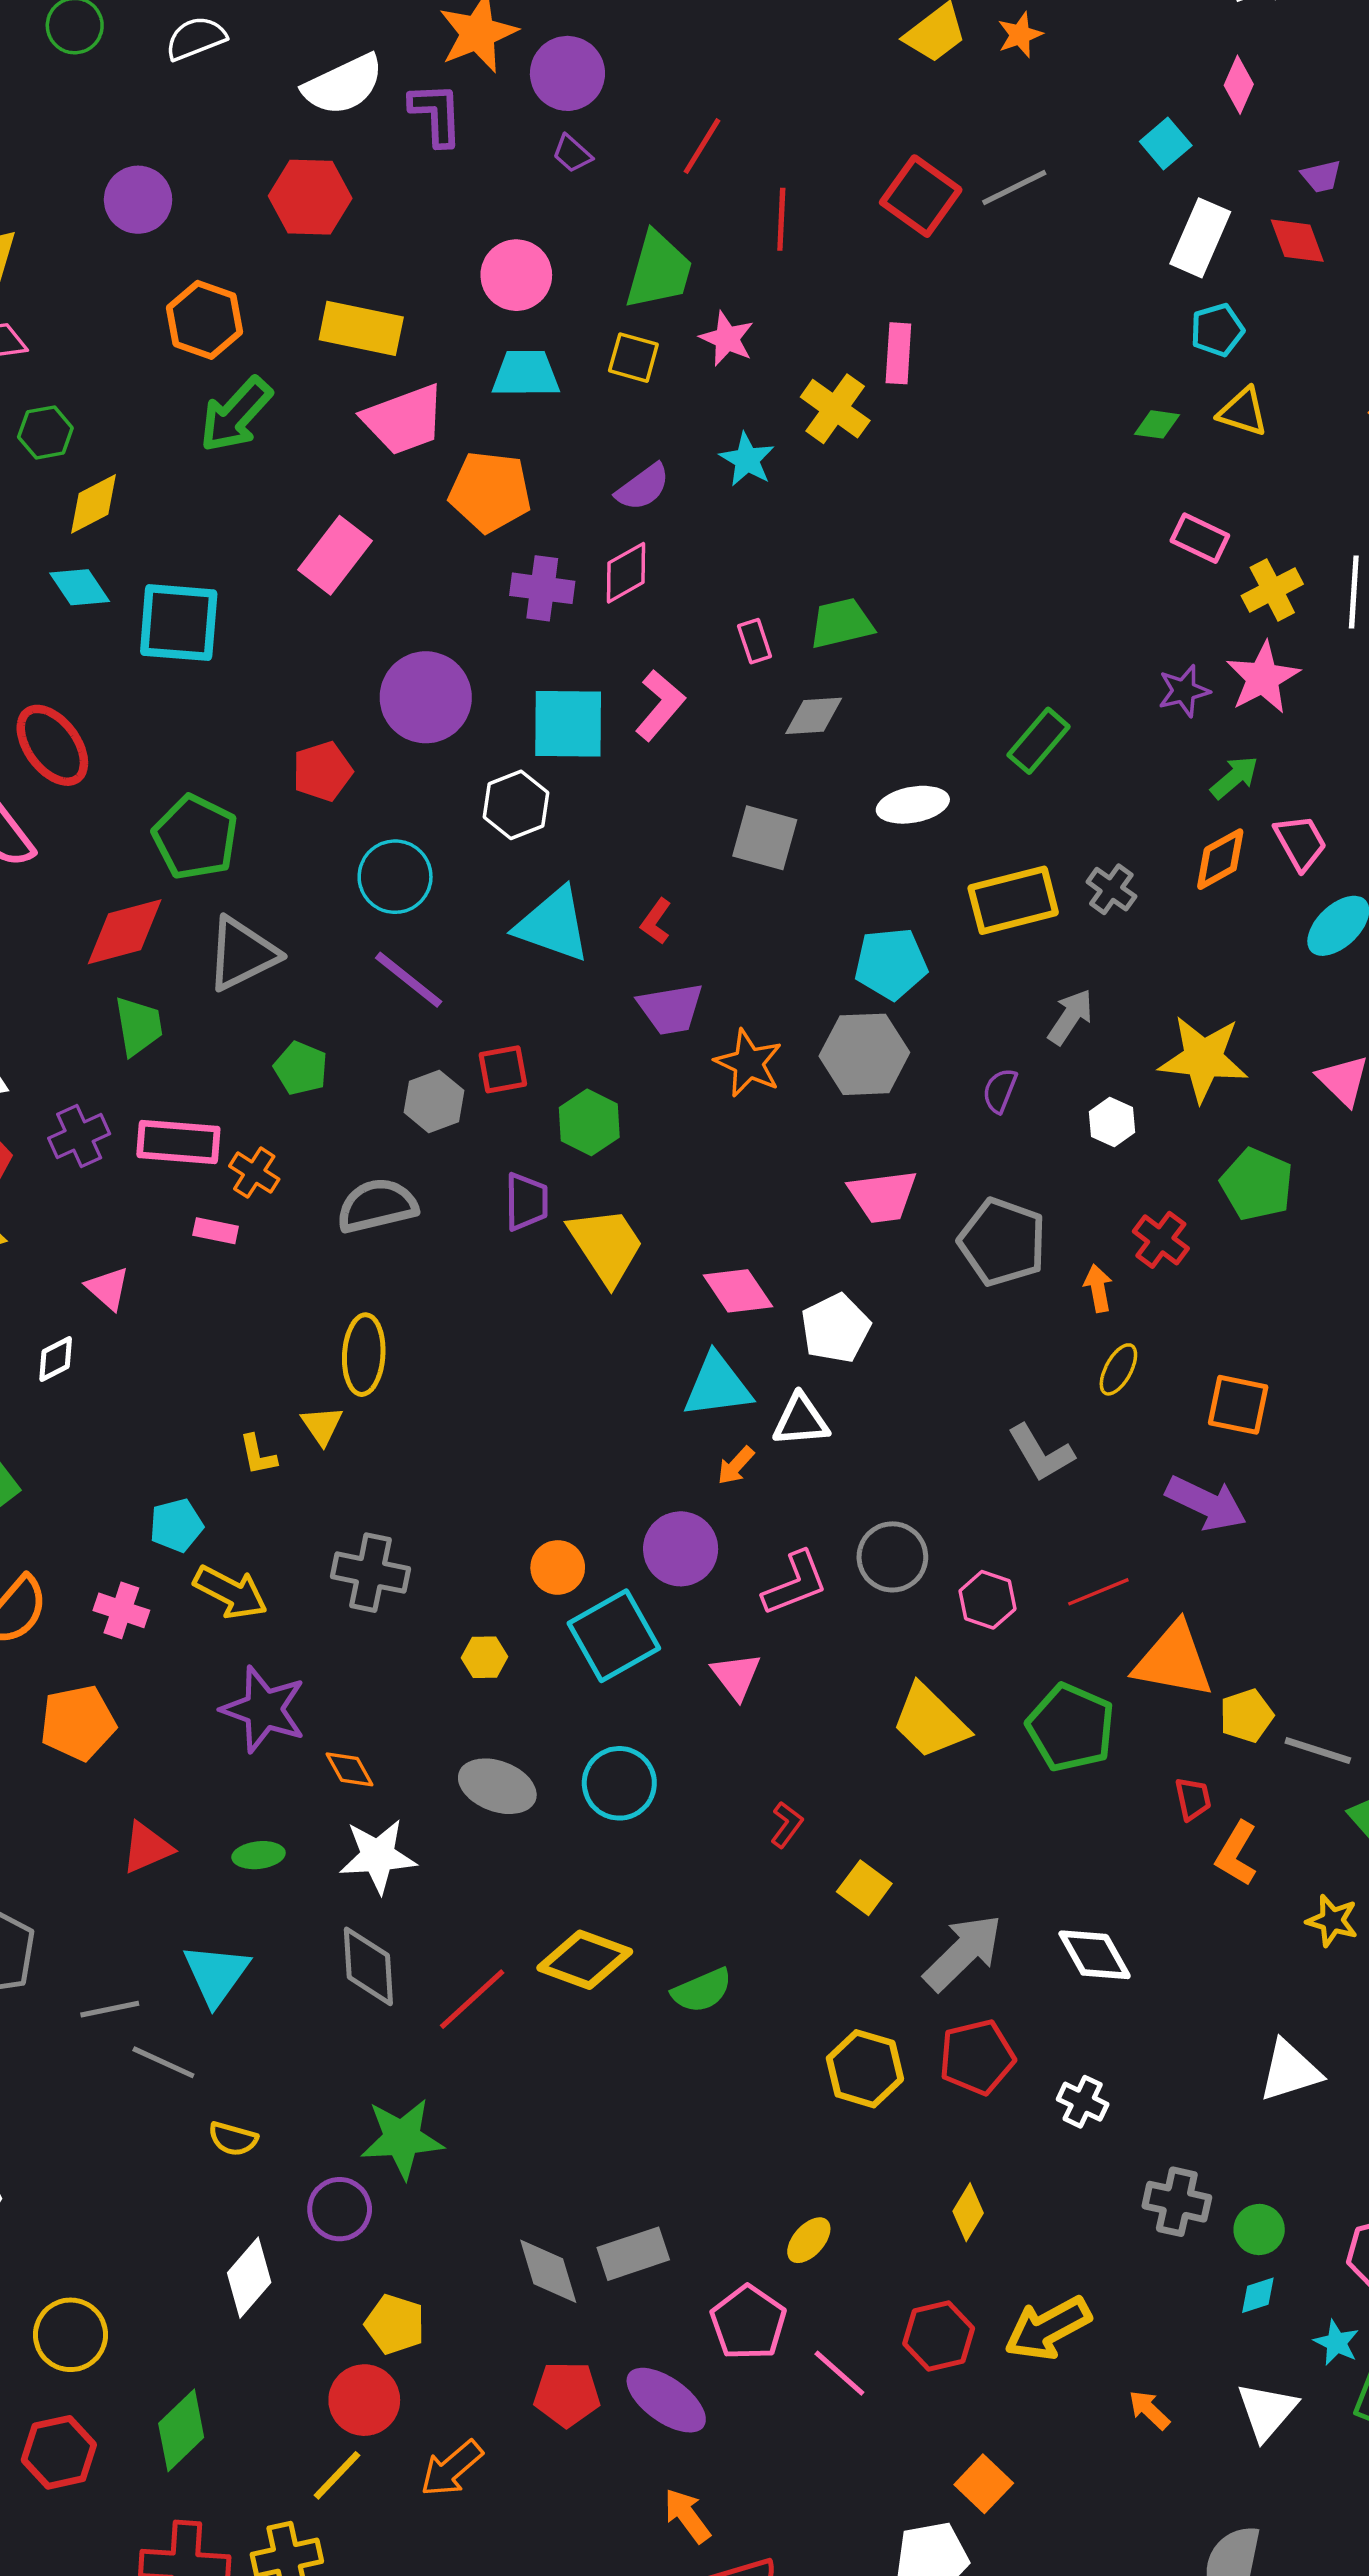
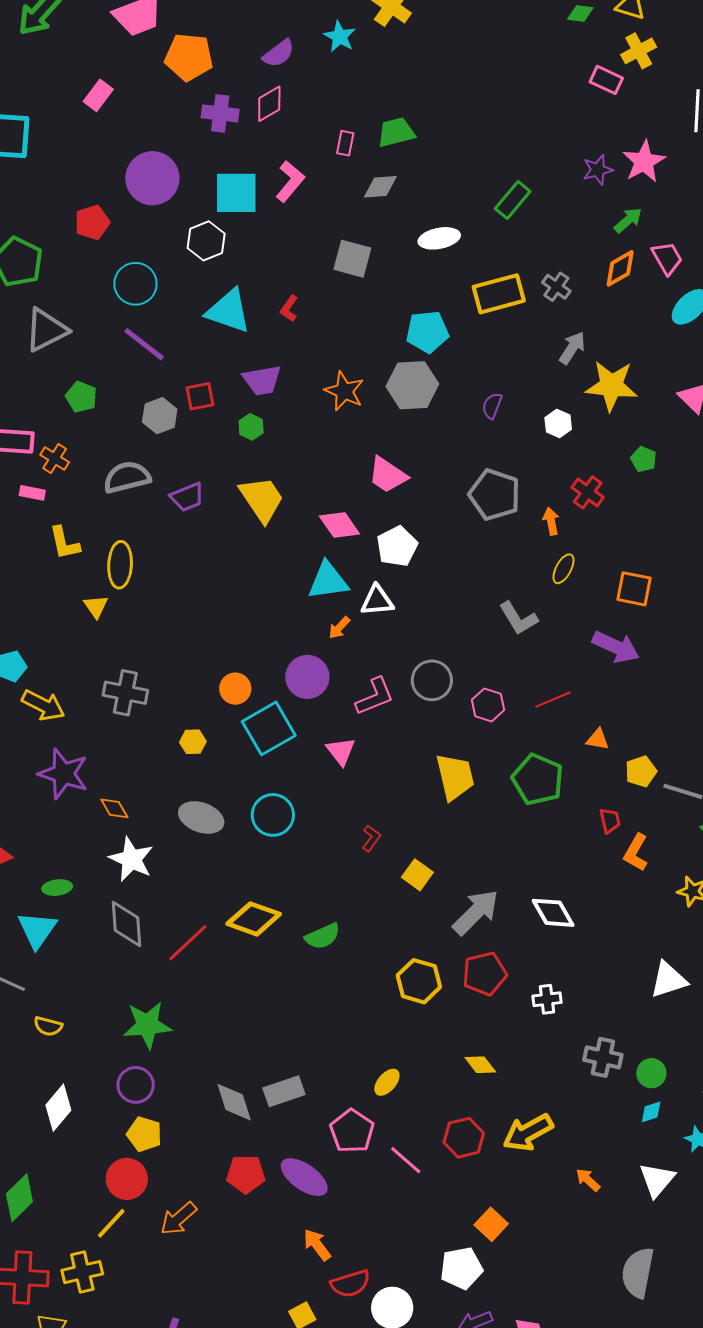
pink rectangle: (335, 555) -> (98, 95), size x0.7
yellow cross: (1272, 590) -> (639, 51), moved
pink rectangle: (755, 641) -> (345, 143), turned 30
purple trapezoid: (671, 1009) -> (262, 380), moved
gray arrow: (1070, 1017) -> (572, 348), moved
green hexagon: (589, 1122) -> (251, 427), size x0.7
green pentagon: (1257, 1184) -> (644, 459), size x0.6
pink trapezoid: (883, 1196) -> (388, 475), moved, turned 42
purple trapezoid: (526, 1202) -> (187, 497), moved, turned 69
yellow L-shape: (258, 1455) -> (64, 543), moved, size x1.4
orange triangle: (1174, 1660) -> (598, 739), size x0.5
yellow trapezoid: (930, 1722) -> (455, 777), turned -147
green ellipse: (259, 1855) -> (57, 888), moved
white star: (378, 1856) -> (131, 859), turned 30
white cross: (1083, 2102) -> (547, 999), turned -32
purple circle: (340, 2209) -> (136, 1085), moved
yellow diamond: (968, 2212) -> (480, 1065), turned -68

